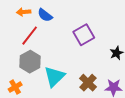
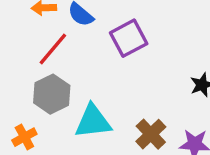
purple square: (84, 35) -> (129, 38), moved
cyan triangle: (54, 77) -> (93, 121), turned 35

